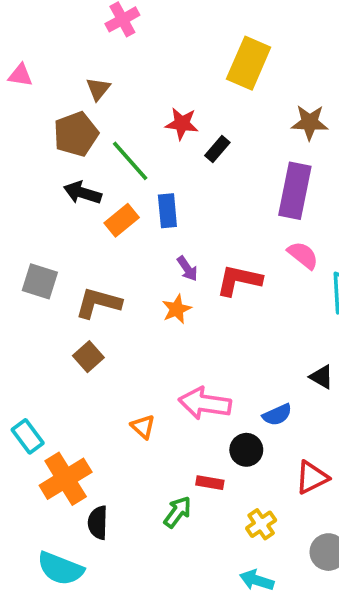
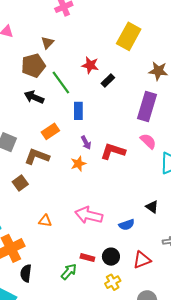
orange rectangle: (122, 220) -> (50, 131), moved
brown square: (88, 357) -> (20, 183), moved
orange triangle: (143, 427) -> (45, 221), moved, turned -40
black circle: (246, 450) -> (111, 257), moved

